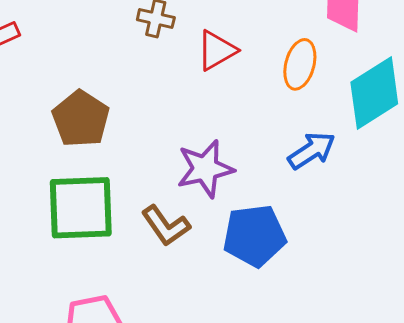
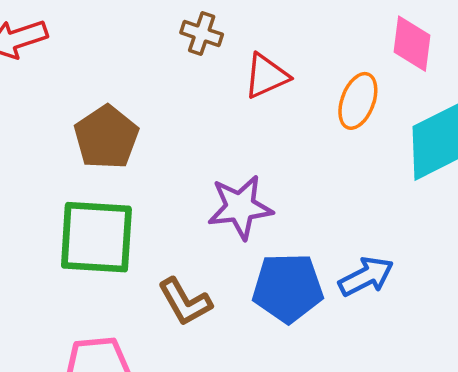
blue arrow: (312, 151) -> (366, 276), moved
brown L-shape: (166, 226) -> (185, 302), moved

